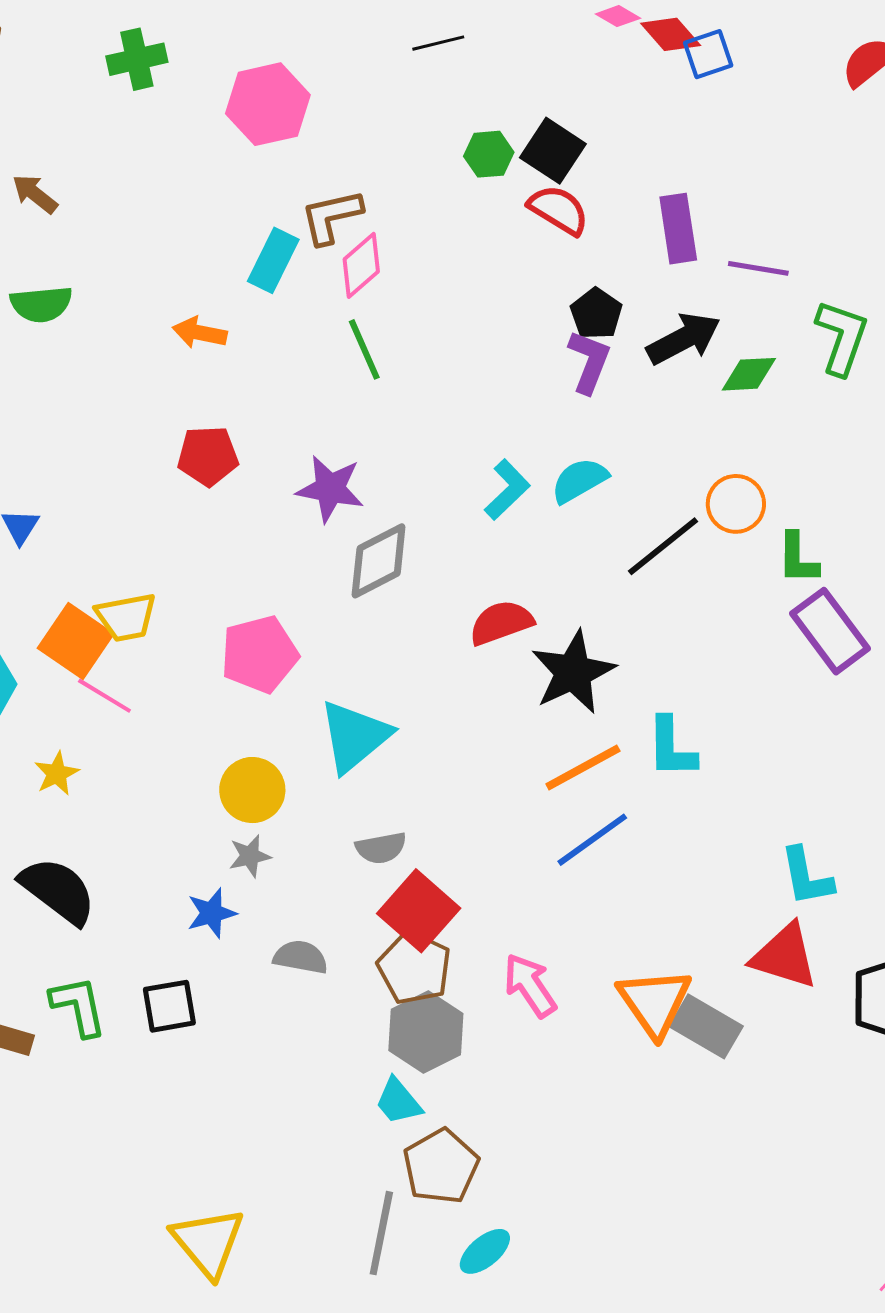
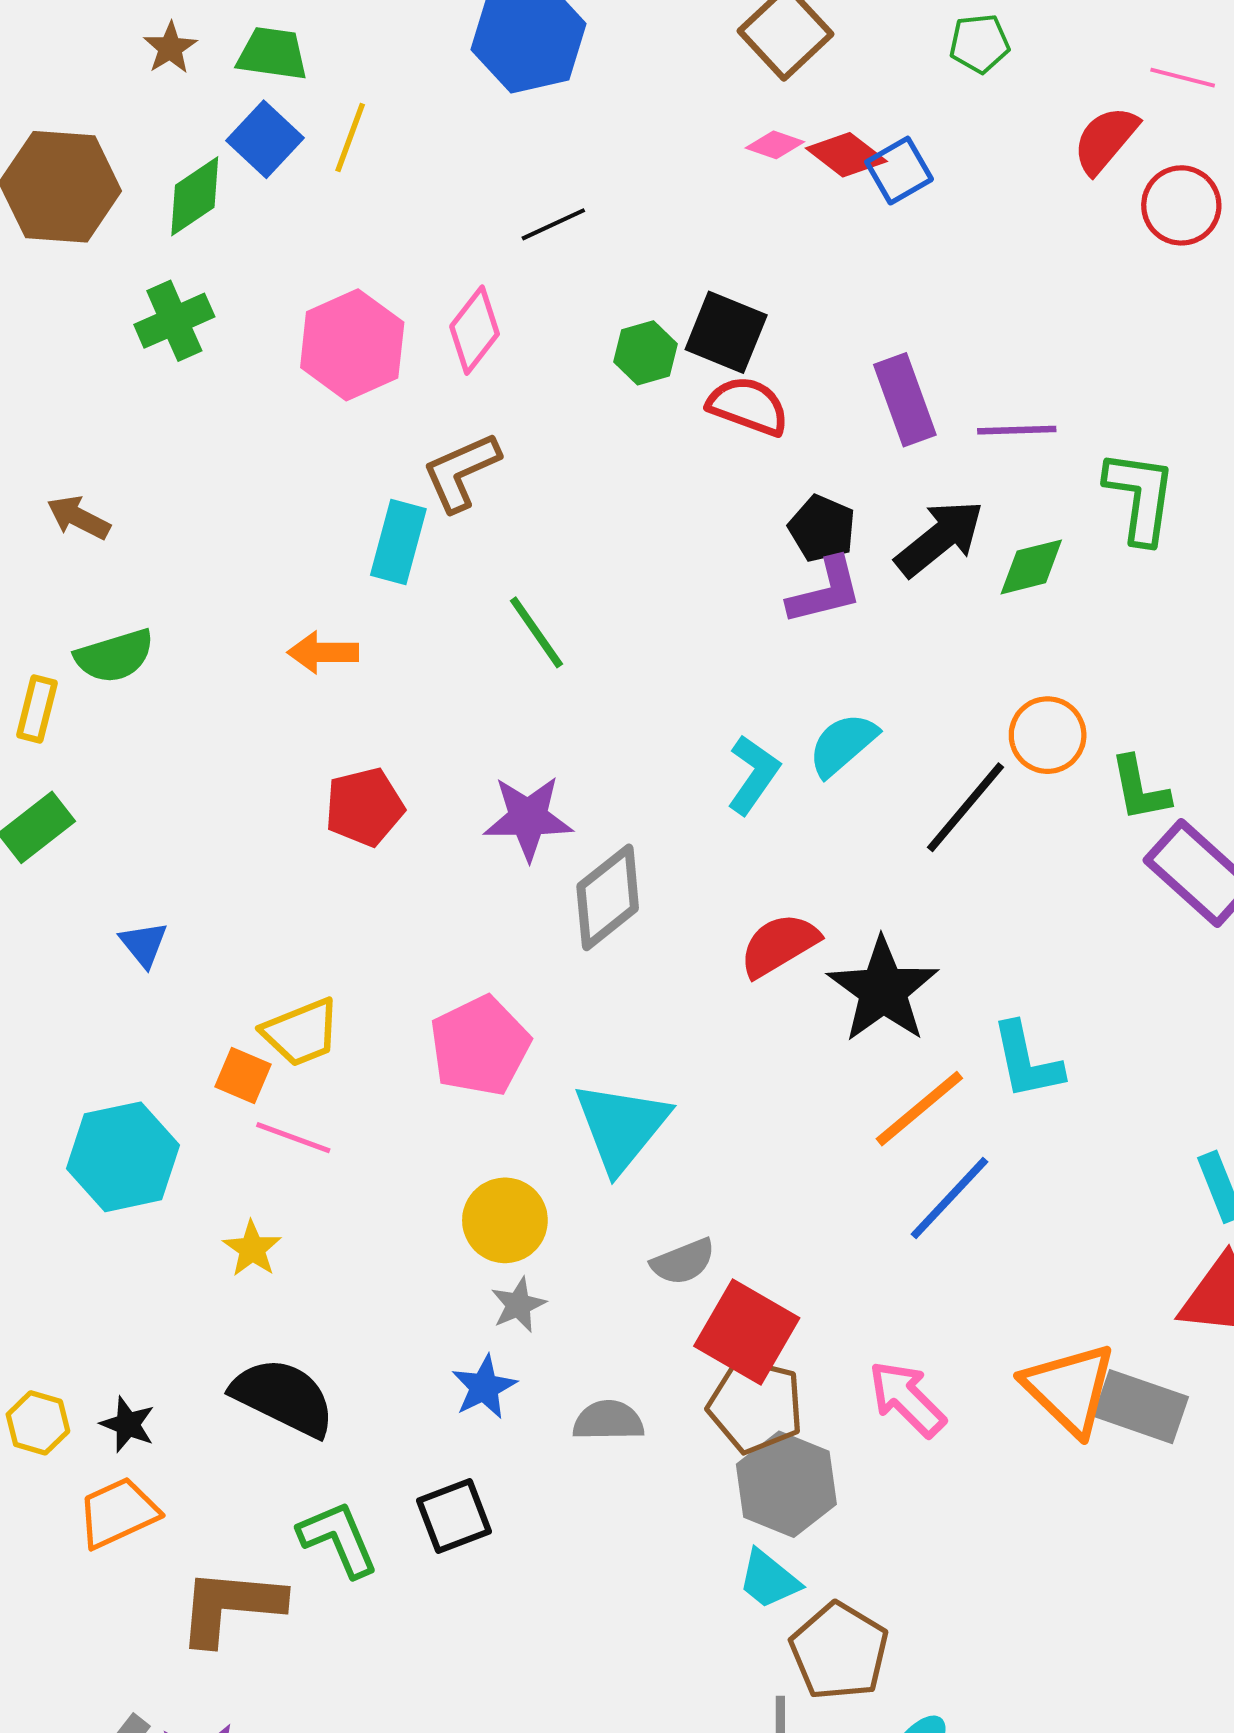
pink diamond: (361, 265) -> (475, 330), moved
purple L-shape: (589, 362) -> (825, 591), turned 66
orange square: (76, 641) -> (243, 1075), size x0.6

